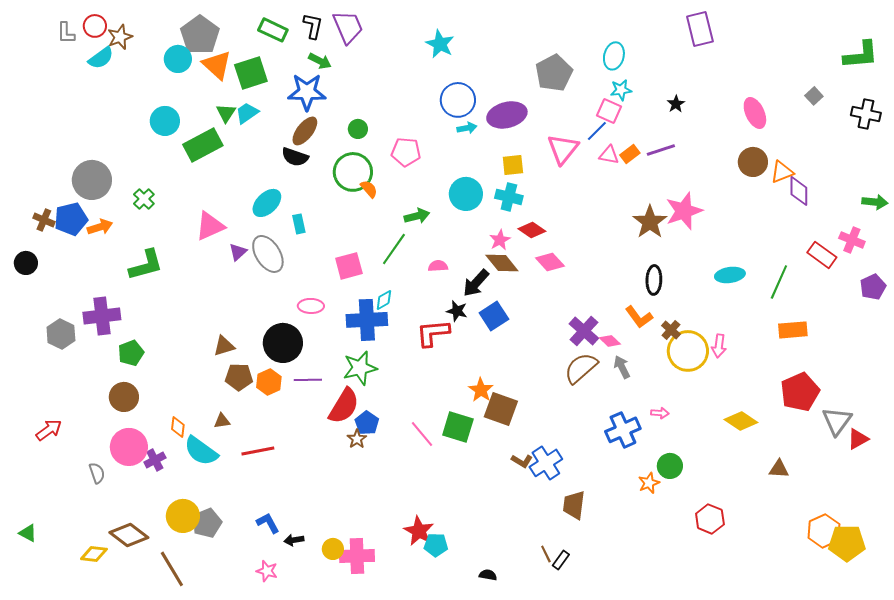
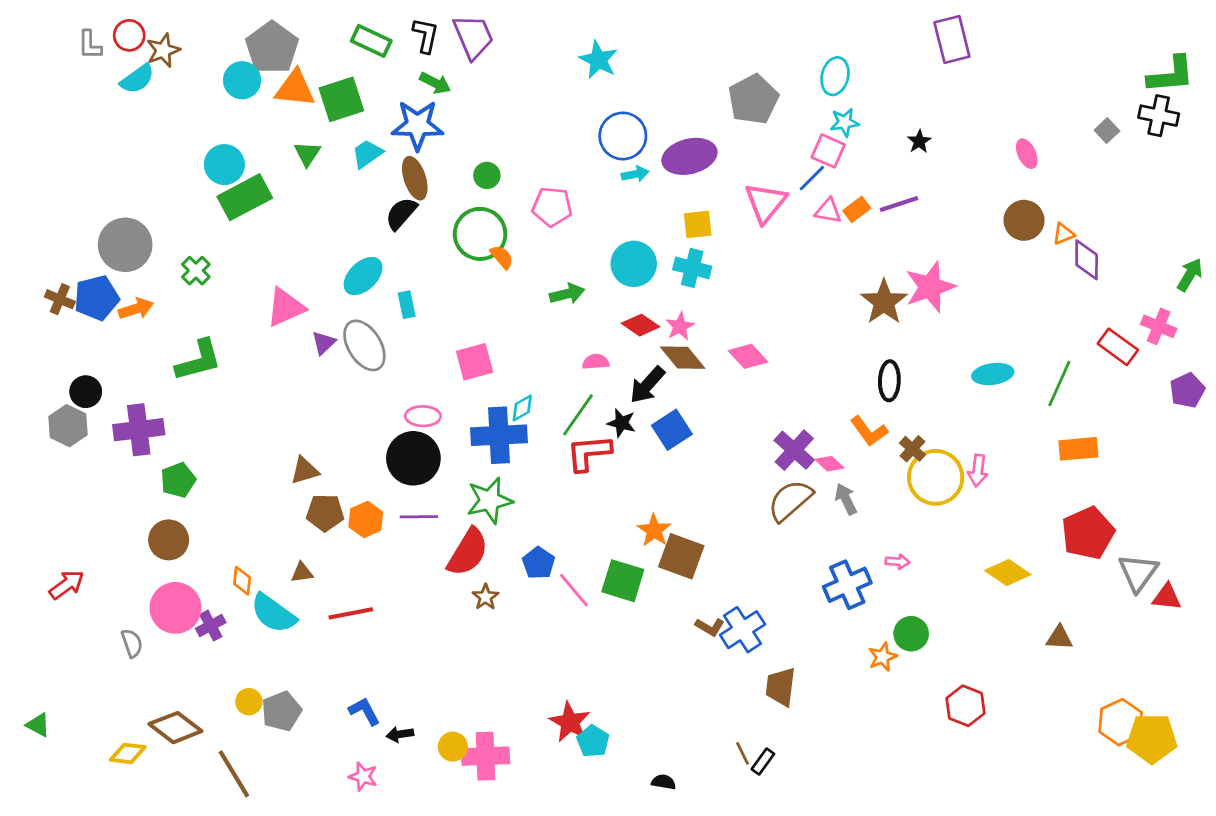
orange triangle: (217, 65) -> (295, 88), turned -36
cyan trapezoid: (247, 113) -> (367, 154), moved
pink ellipse: (755, 113) -> (1027, 154), size x0.7
black cross: (866, 114) -> (1159, 116), moved
brown ellipse: (305, 131) -> (415, 178), turned -56
green rectangle: (203, 145) -> (245, 197), moved
black semicircle: (295, 157) -> (401, 214), turned 112
orange triangle: (782, 172) -> (1063, 234), size x0.7
green arrow: (875, 202) -> (1190, 275), turned -65
red diamond: (532, 230) -> (641, 325), moved
green line: (394, 249) -> (578, 415), moved
black circle: (26, 263) -> (86, 392), moved
gray hexagon: (61, 334) -> (68, 426), moved
black circle: (283, 343) -> (413, 458), moved
blue pentagon: (367, 423) -> (539, 563), moved
red triangle: (858, 439) -> (1167, 597), turned 35
yellow circle: (183, 516) -> (249, 702), size x0.6
cyan pentagon: (436, 545) -> (593, 741), turned 30

